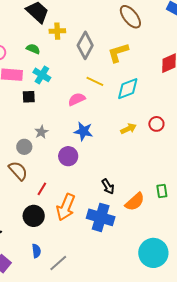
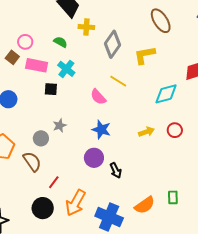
cyan diamond: (128, 89) -> (166, 94), moved
pink semicircle: (77, 99) -> (98, 97), turned -114
purple circle: (68, 156) -> (94, 158), moved
black arrow: (108, 187) -> (116, 170), moved

